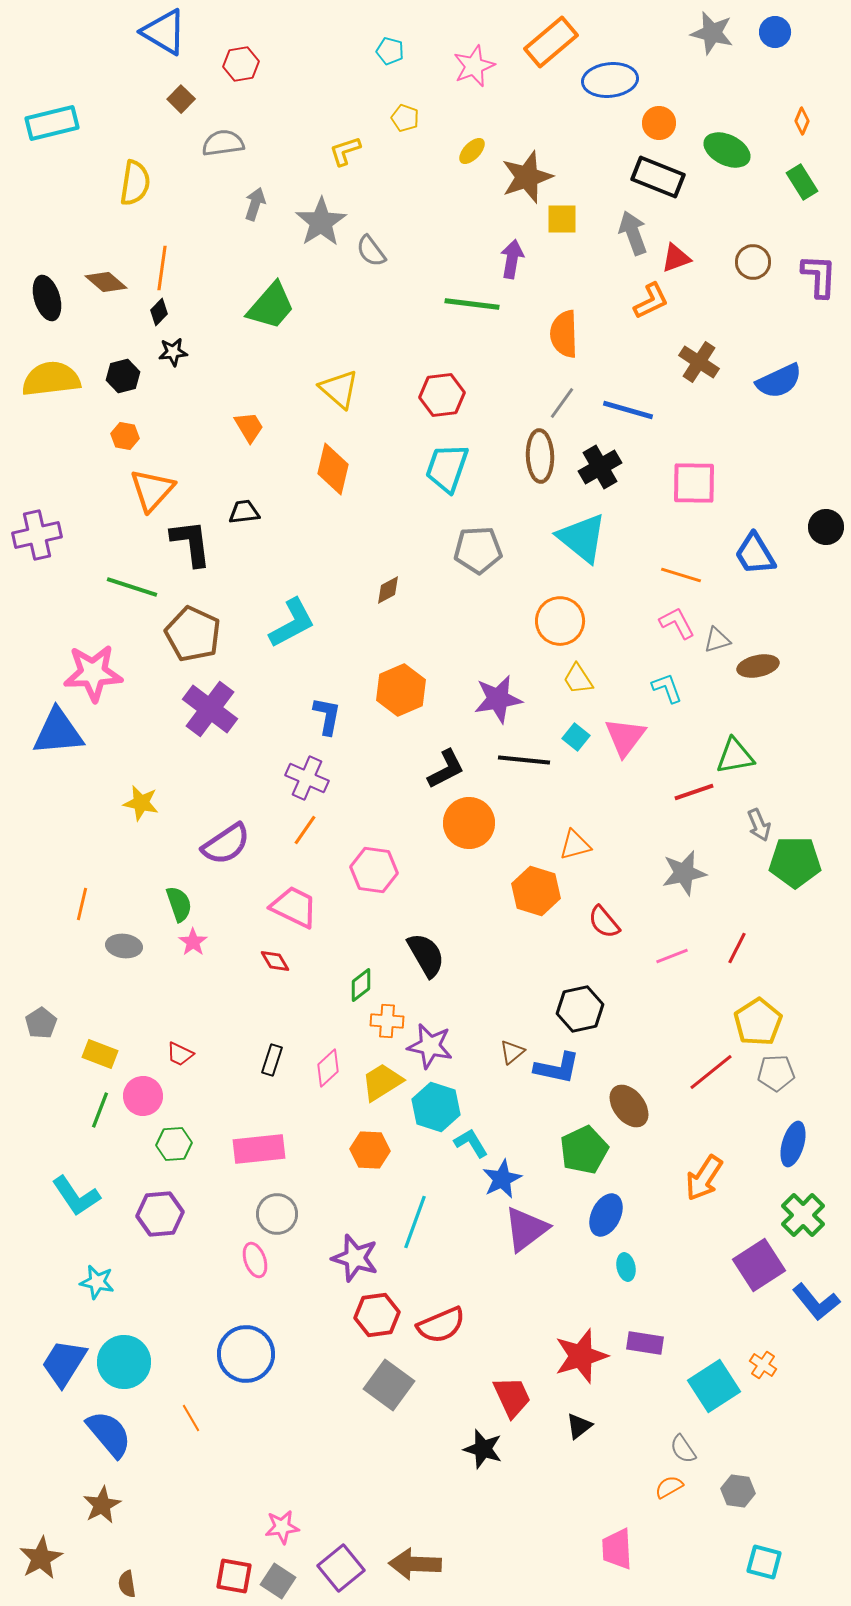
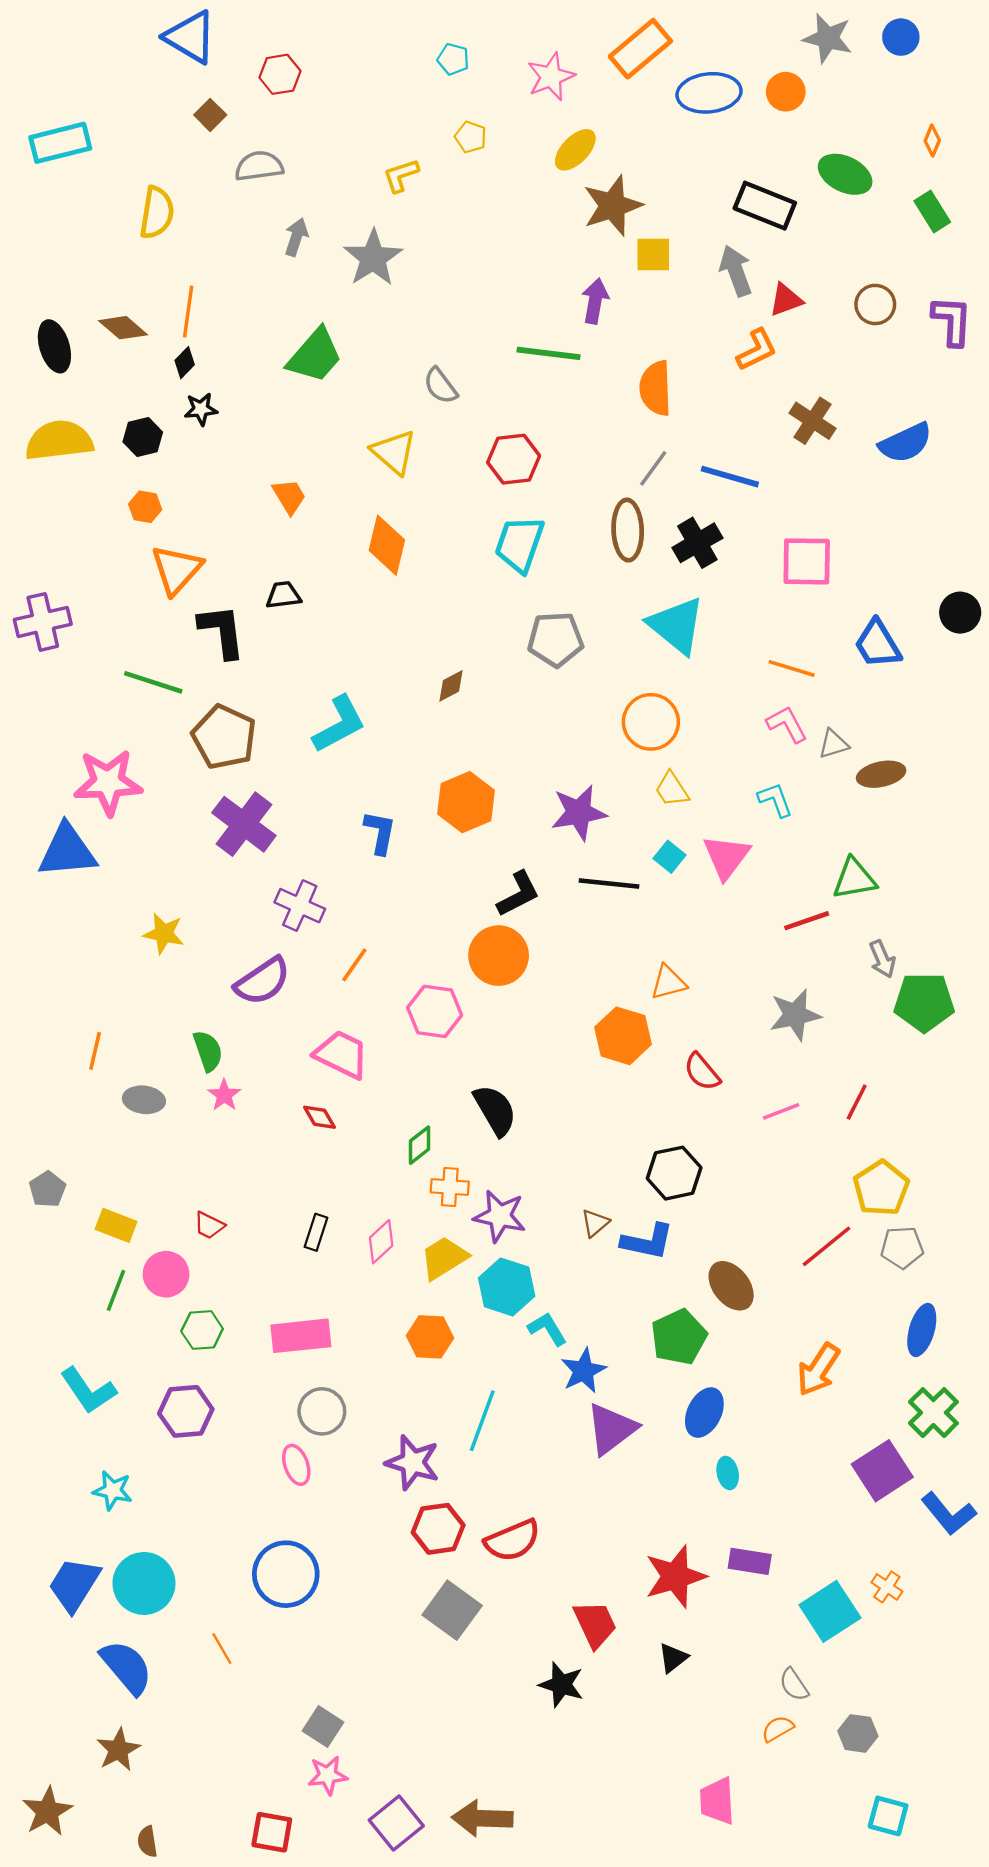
orange circle: (659, 123) -> (786, 92), moved
yellow ellipse: (472, 151) -> (575, 150), moved, size x1.4
gray semicircle: (371, 251) -> (440, 386), moved
purple cross: (307, 778) -> (300, 906), moved
orange circle: (469, 823) -> (499, 956), moved
gray square: (278, 1581) -> (323, 1726), moved

